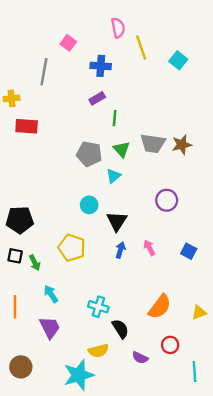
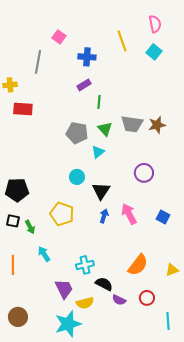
pink semicircle: (118, 28) -> (155, 24), moved
pink arrow: (149, 248) -> (129, 214), size x1.5
cyan cross: (98, 307) -> (85, 265), turned -30
purple trapezoid: (50, 328) -> (64, 289), moved
black semicircle: (120, 329) -> (104, 284), turned -30
purple semicircle: (140, 358) -> (119, 300), moved

